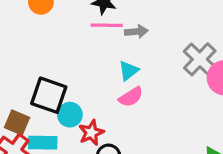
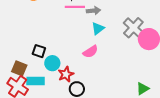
cyan triangle: (129, 71) -> (98, 28), moved
black square: (49, 95) -> (39, 51), size x0.6

